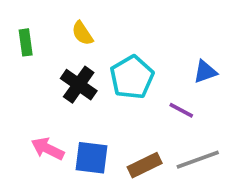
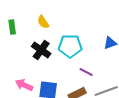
cyan pentagon: (132, 77) -> (70, 46), turned 30
purple line: (181, 110) -> (86, 72), moved

